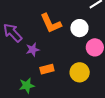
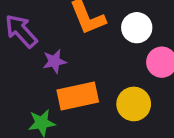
orange rectangle: (47, 69) -> (78, 96), size x1.6

